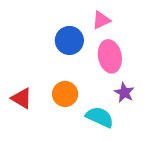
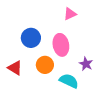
blue circle: (69, 40) -> (31, 38), moved
pink ellipse: (110, 56) -> (61, 45), moved

